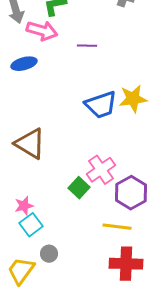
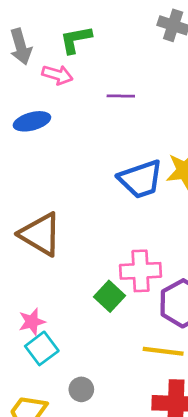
pink arrow: (42, 31) -> (57, 75), size x0.7
pink cross: (101, 170) -> (141, 271), turned 32
gray circle: (49, 254) -> (81, 389), moved

